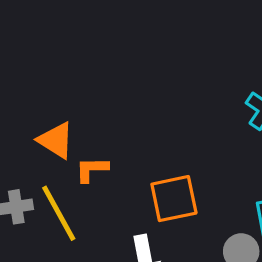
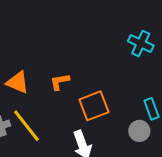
orange L-shape: (92, 169) -> (60, 82), moved

